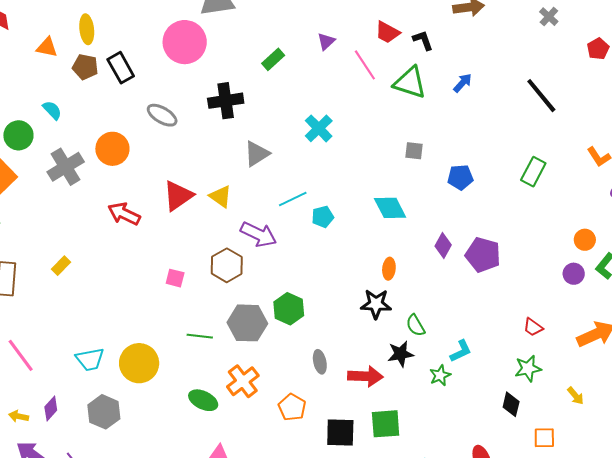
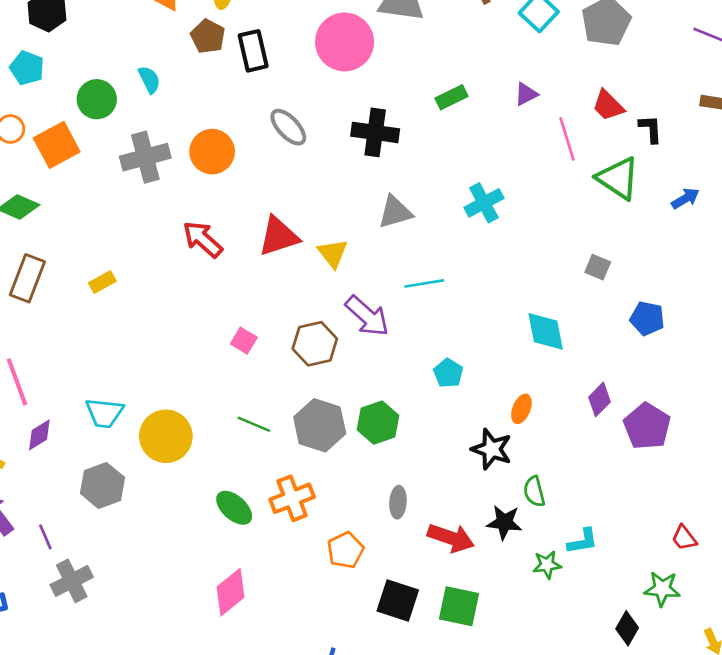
cyan pentagon: (323, 217) -> (448, 373), moved, turned 30
purple diamond: (51, 409) -> (39, 435), moved

